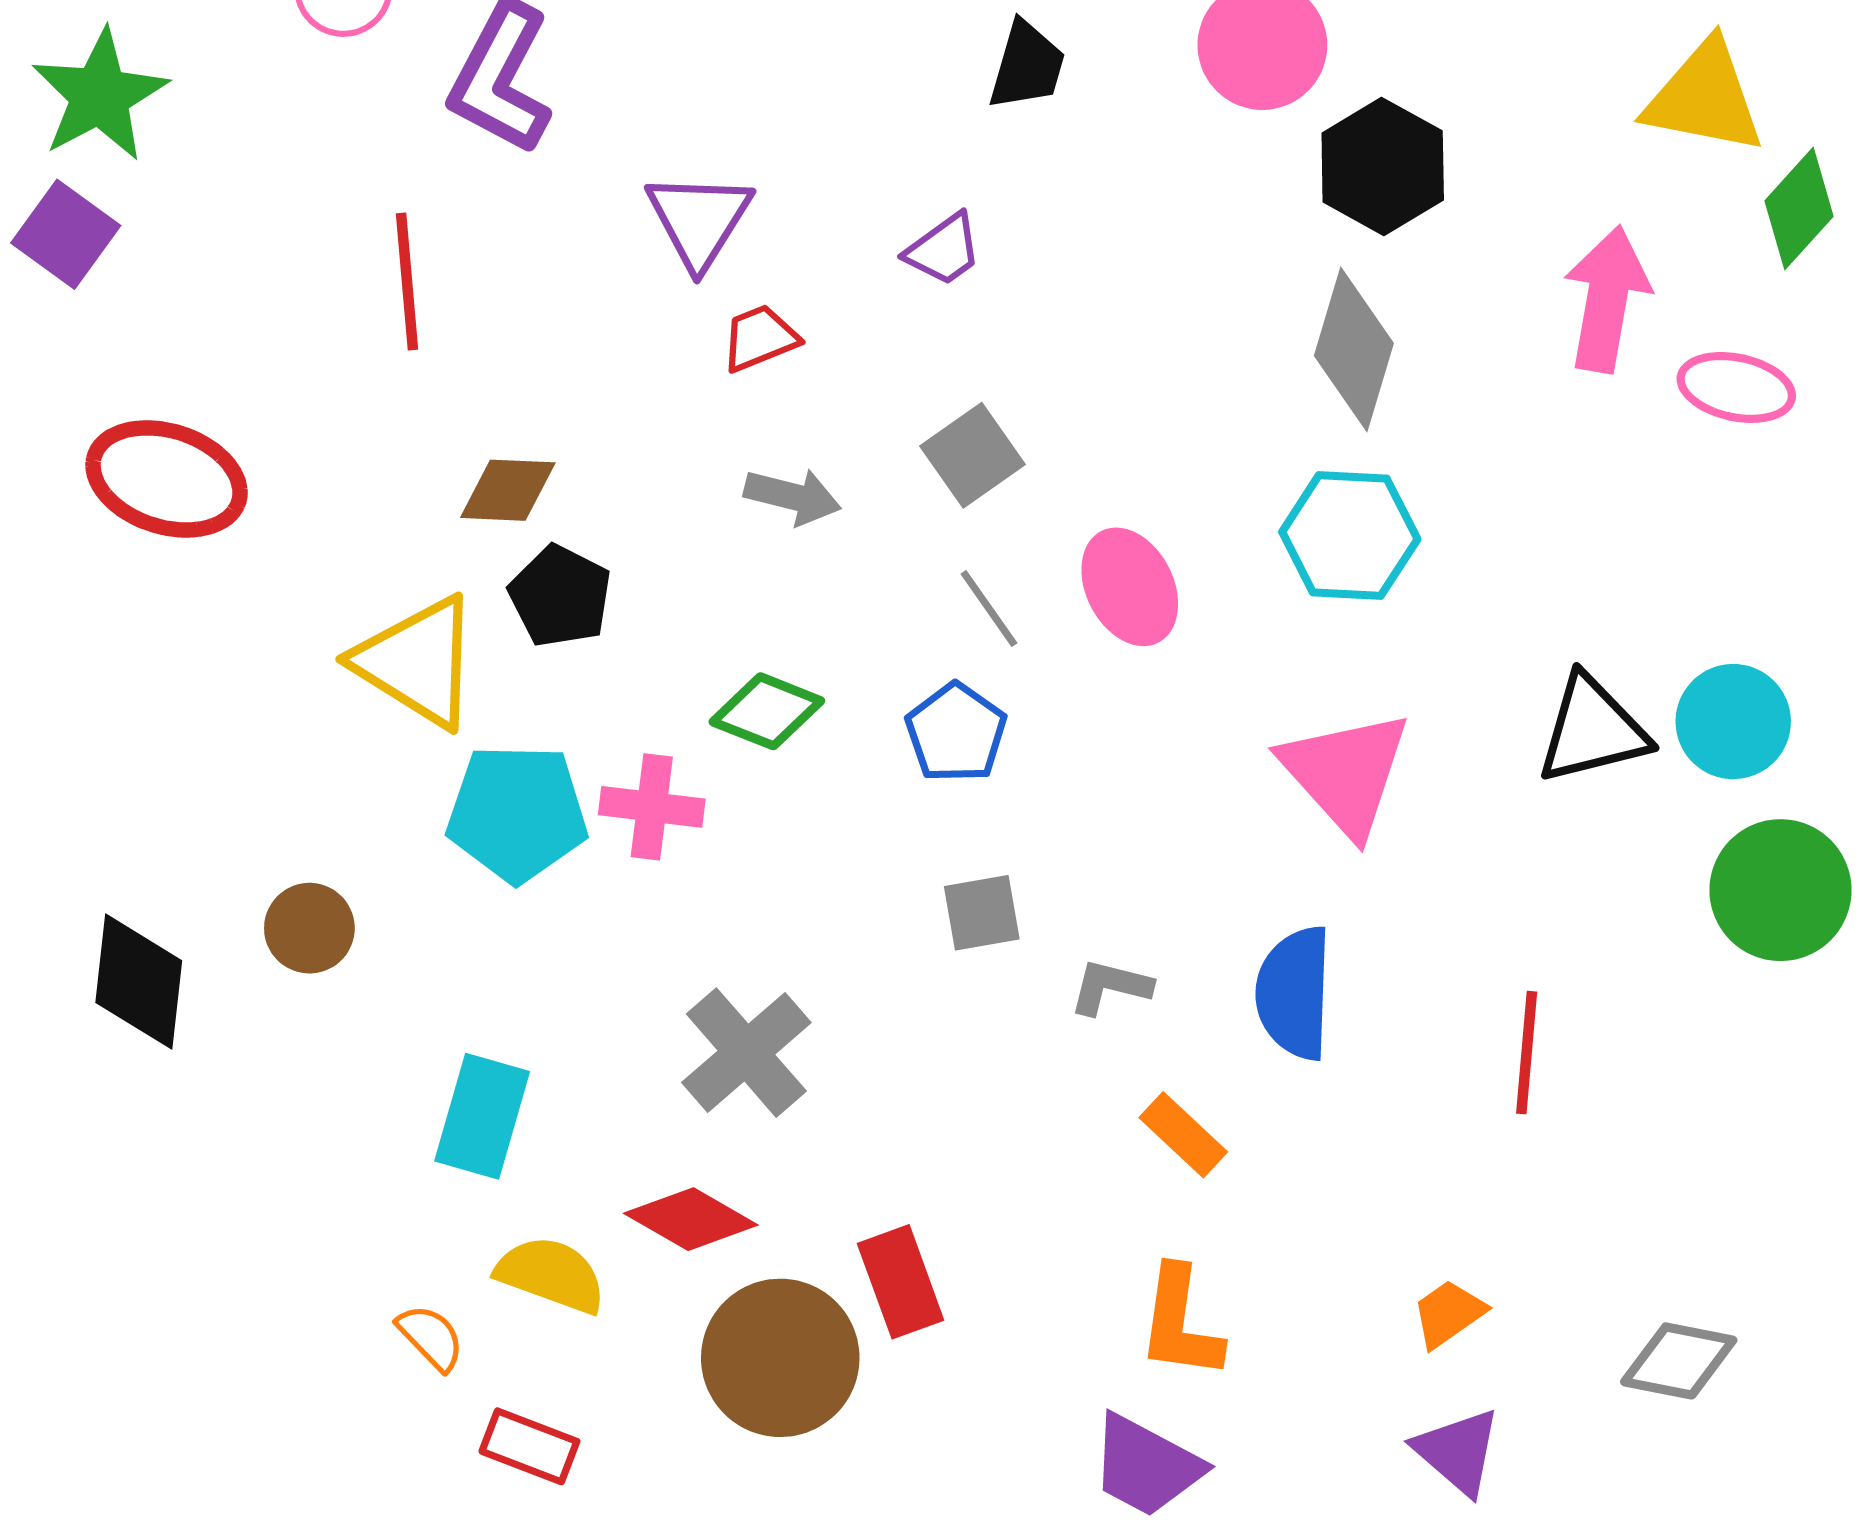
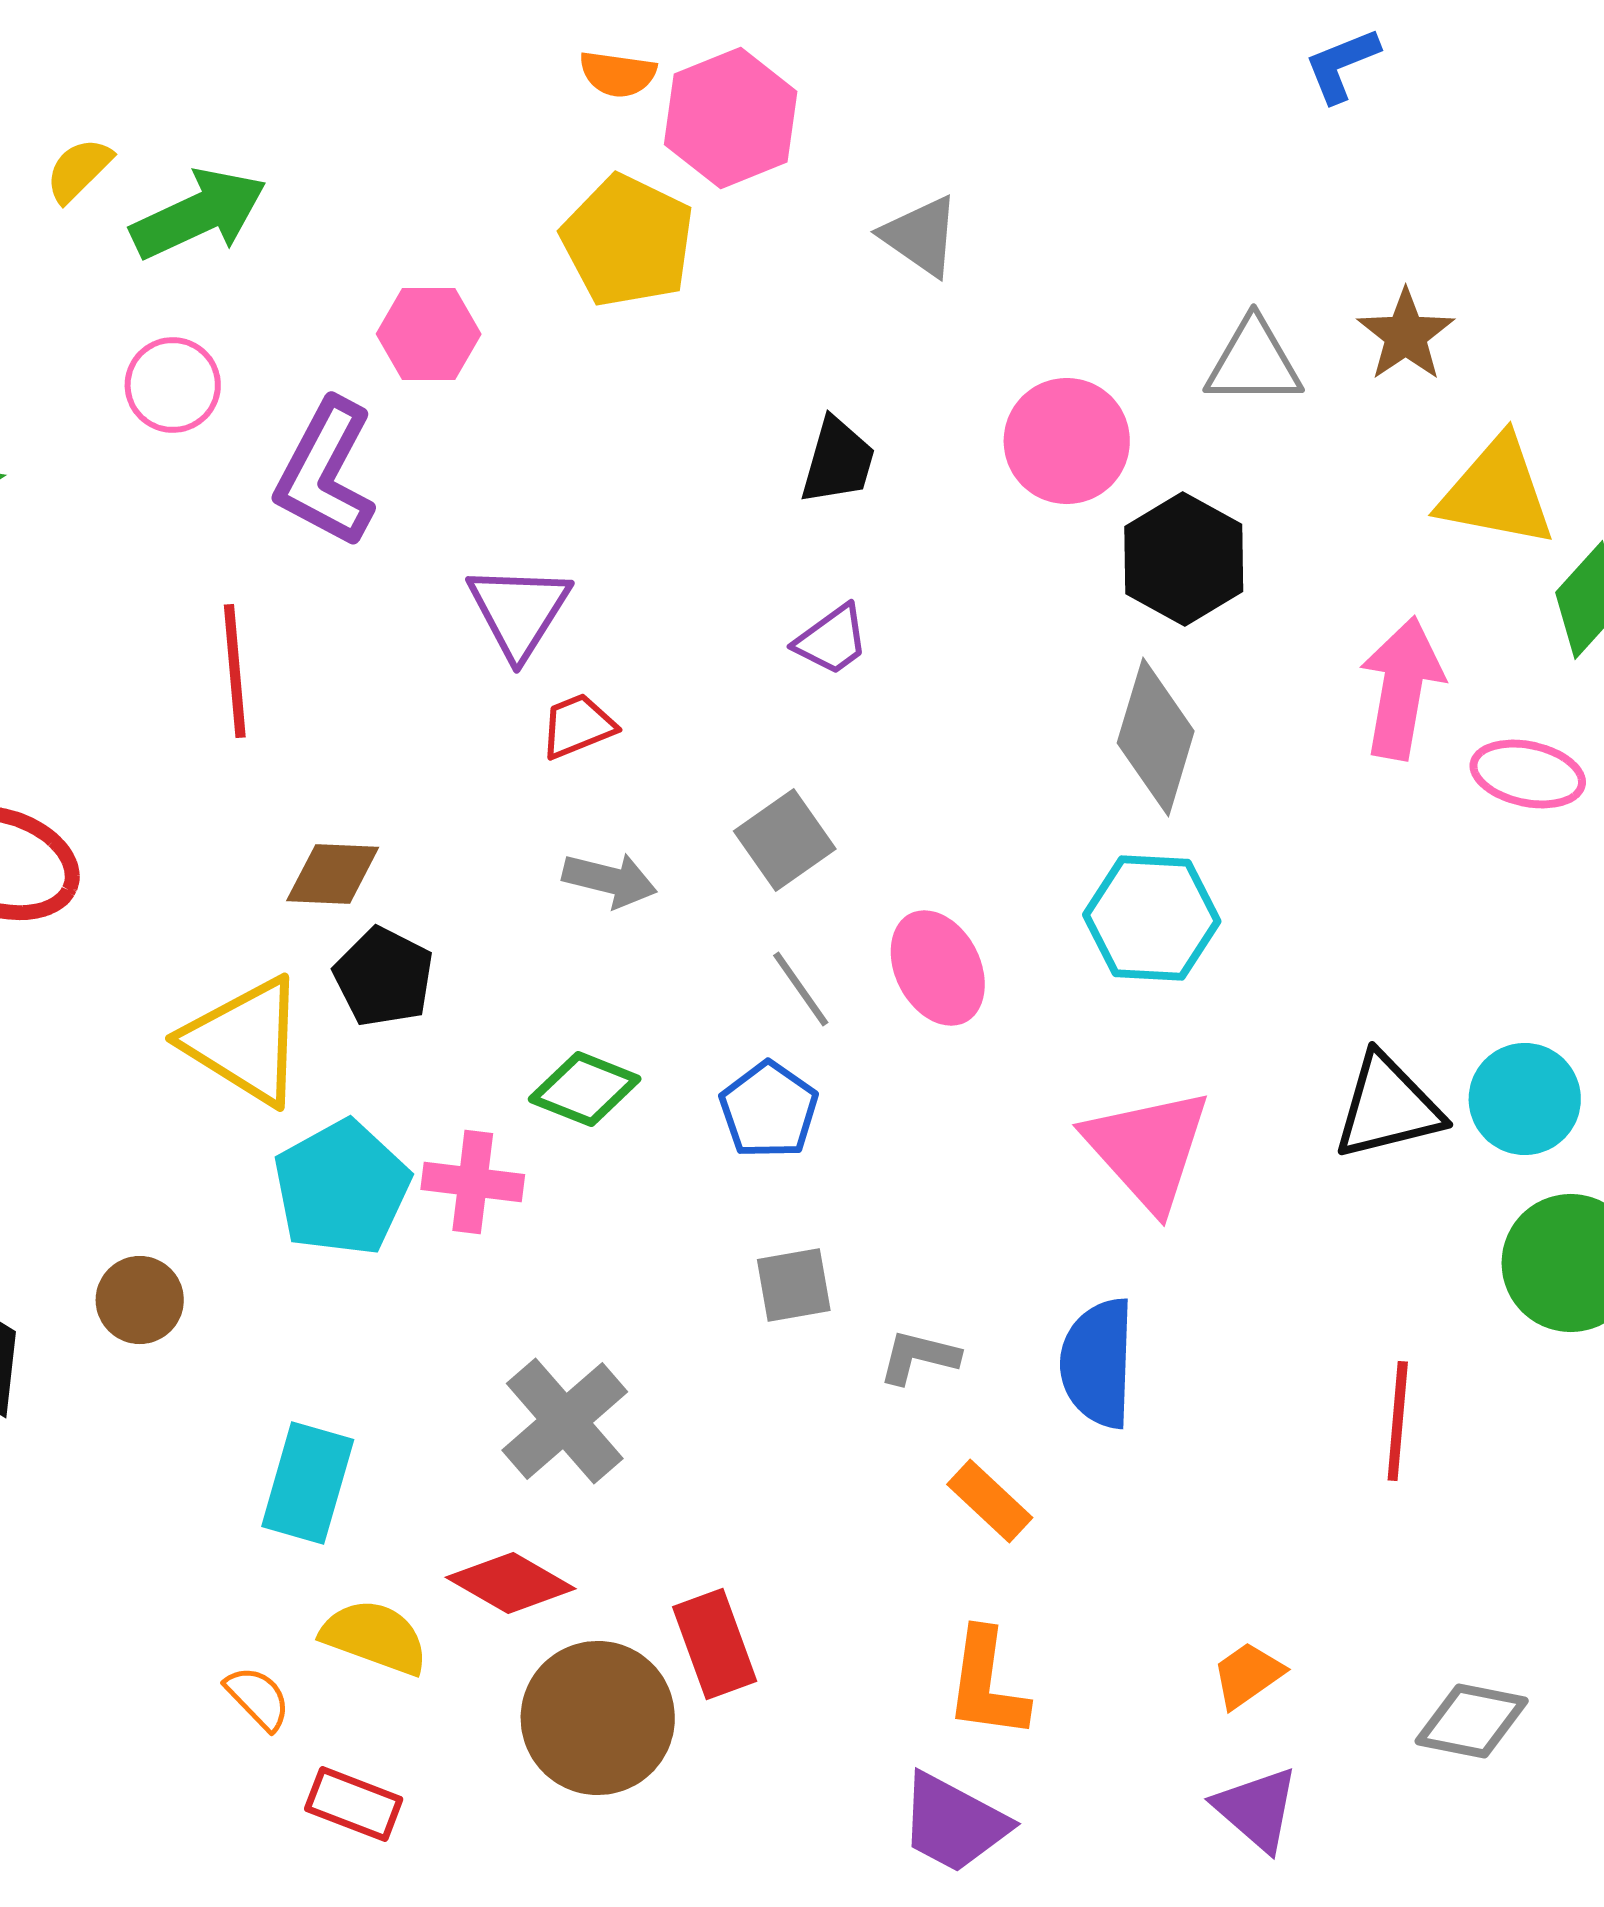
purple trapezoid: (944, 250) -> (832, 640), moved
cyan pentagon: (517, 813) -> (342, 1188), turned -30
red line: (1527, 1053) -> (1398, 1421), moved

